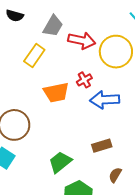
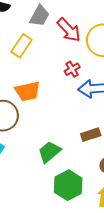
red arrow: (82, 41) -> (69, 30), turned 36
orange trapezoid: (56, 92) -> (27, 91), moved

